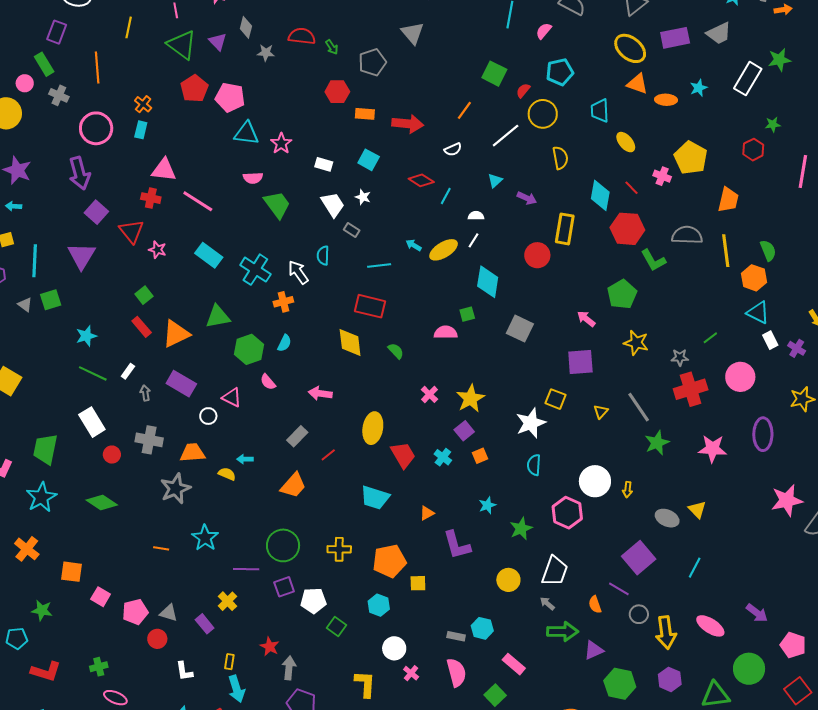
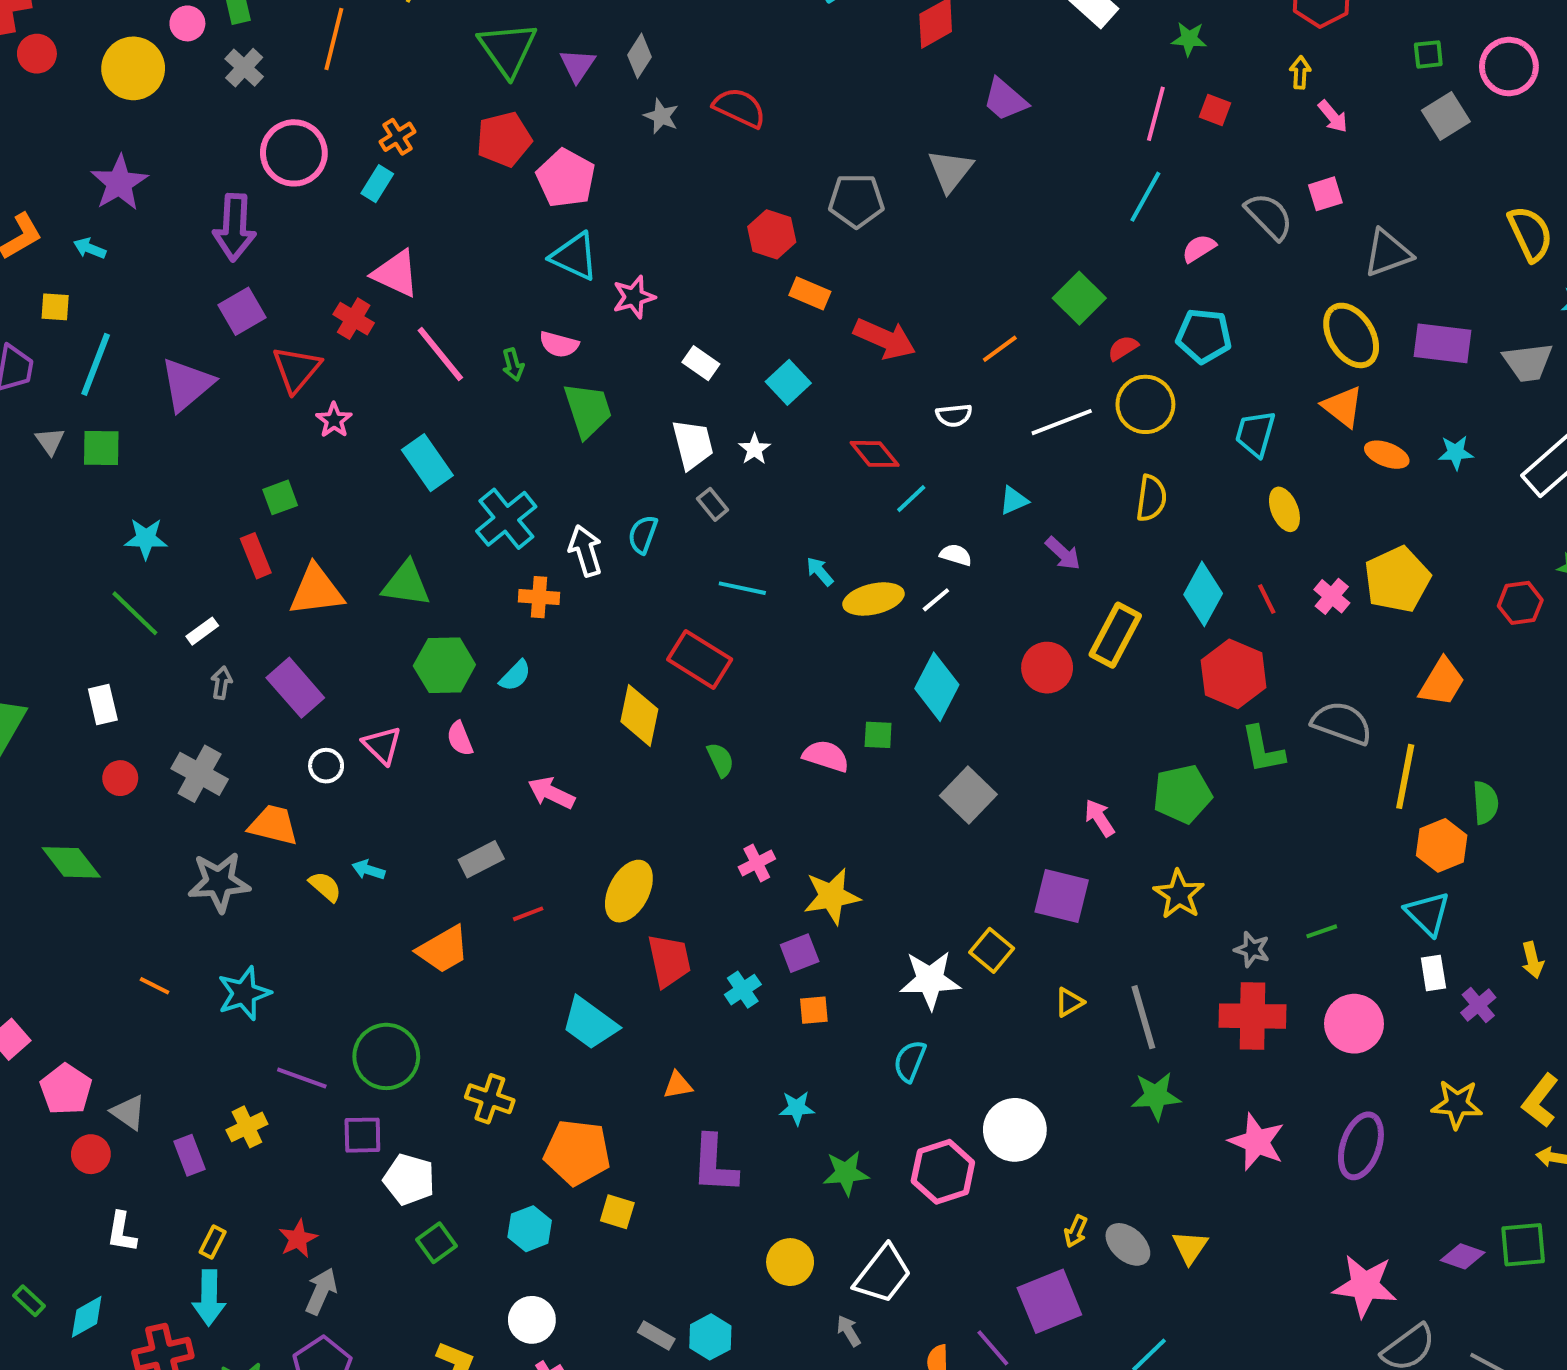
green arrow: (332, 47) -> (513, 365), moved
white rectangle: (92, 422) -> (103, 704), size x0.7
yellow arrow: (628, 490) -> (1076, 1231), moved
pink pentagon: (135, 612) -> (66, 1089), turned 30

